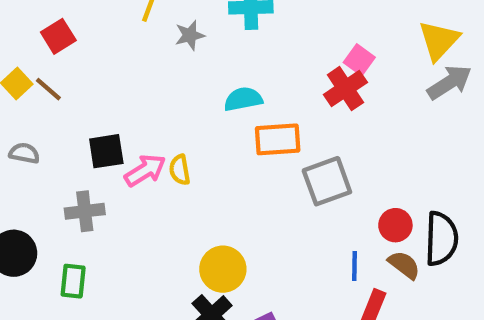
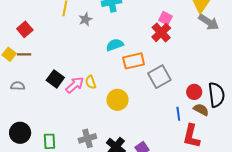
gray arrow: (449, 82) -> (209, 22), turned 75
brown line: (48, 89) -> (24, 54), turned -32
black square: (106, 151) -> (55, 79), turned -36
gray cross: (85, 211) -> (87, 138), moved
yellow circle: (223, 269) -> (118, 100), moved

